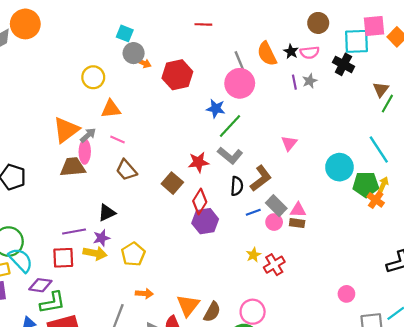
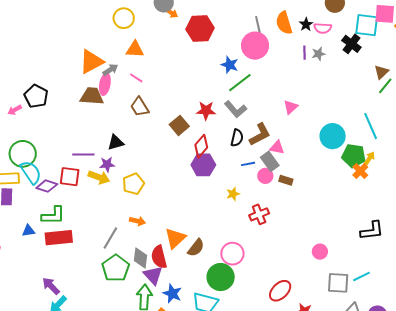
pink triangle: (298, 210) -> (277, 147), moved
yellow star: (253, 255) -> (233, 194), moved
purple diamond: (40, 285) -> (47, 186), moved

